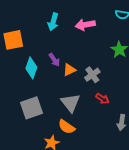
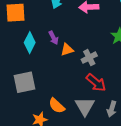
red arrow: (102, 99) -> (96, 83), size x1.5
gray triangle: (70, 103) -> (85, 106), moved

